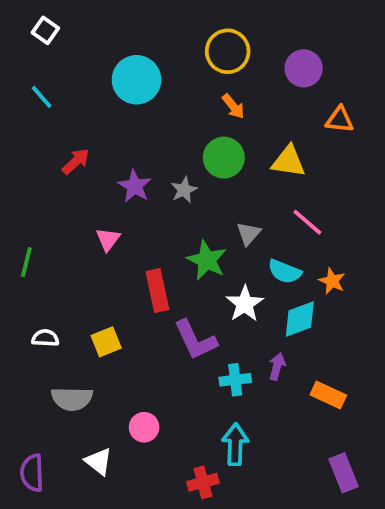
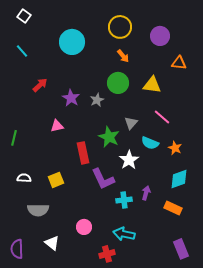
pink triangle: (108, 239) -> (57, 126), turned 40
cyan diamond: (300, 319) -> (179, 179), moved
pink circle: (144, 427) -> (84, 227), moved
cyan arrow: (235, 444) -> (124, 234), turned -80

